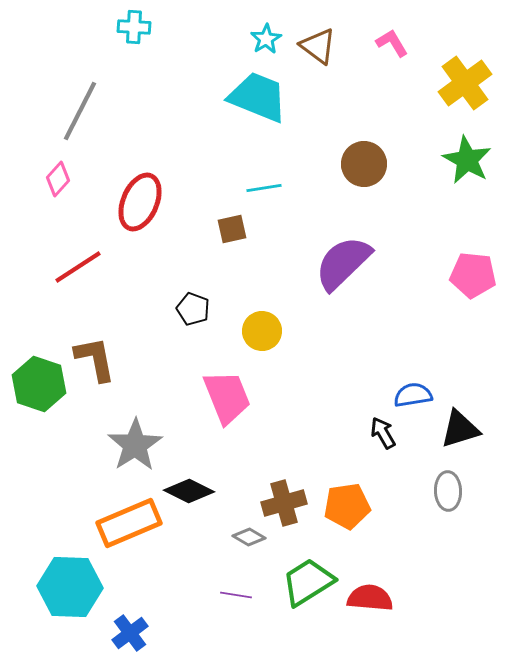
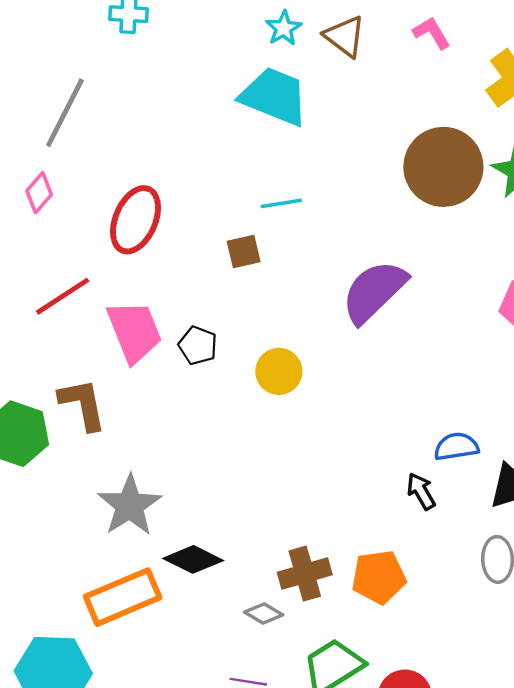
brown circle: (364, 164) -> (443, 167), moved, size x1.5
pink trapezoid: (227, 397) -> (134, 331), moved

